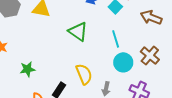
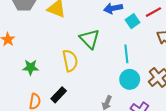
yellow semicircle: (84, 74) -> (70, 61), moved

